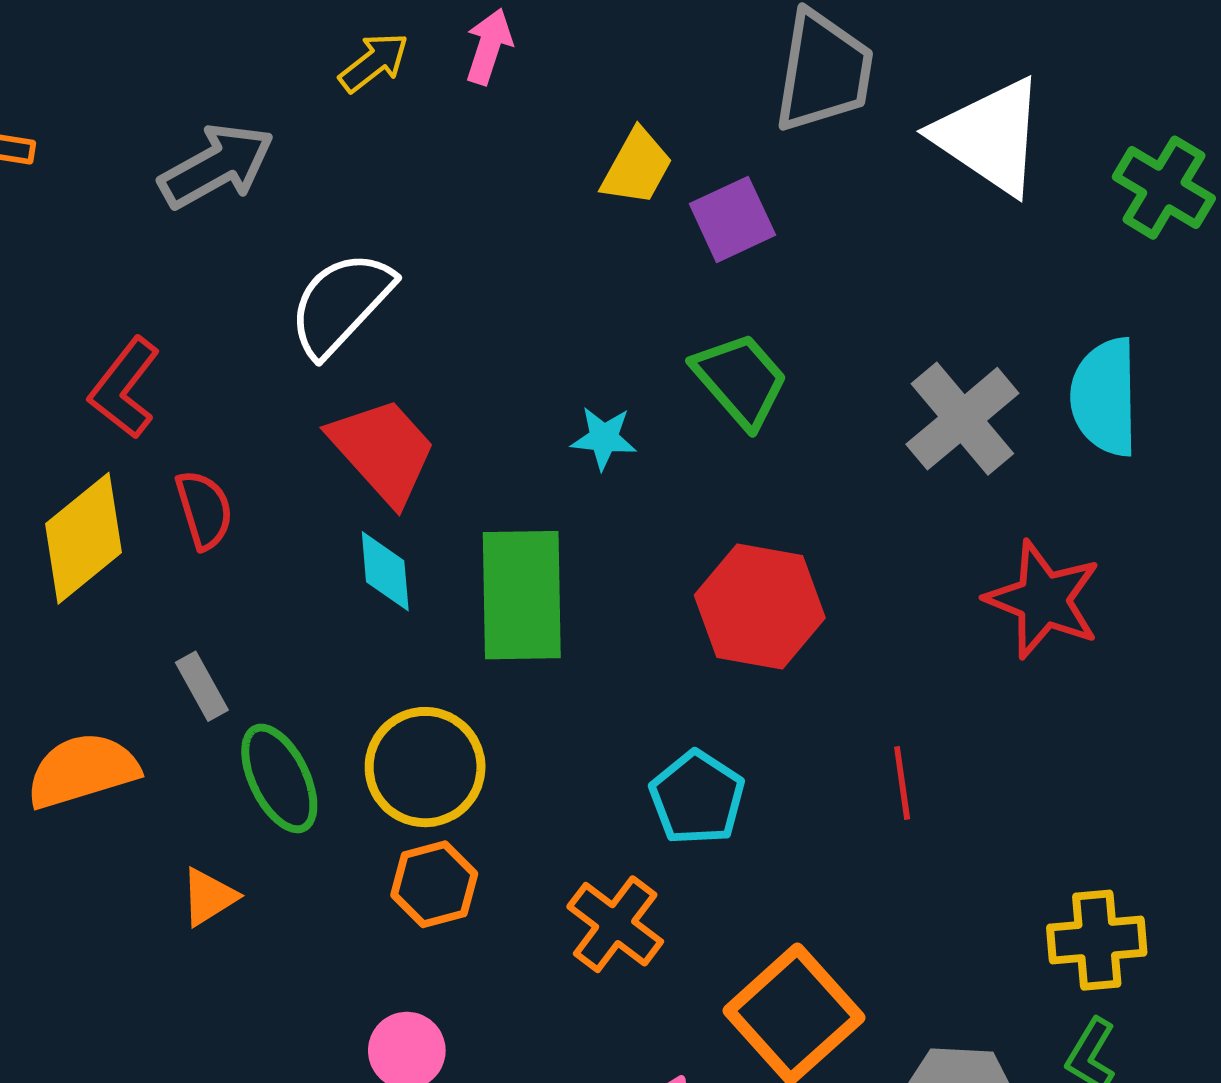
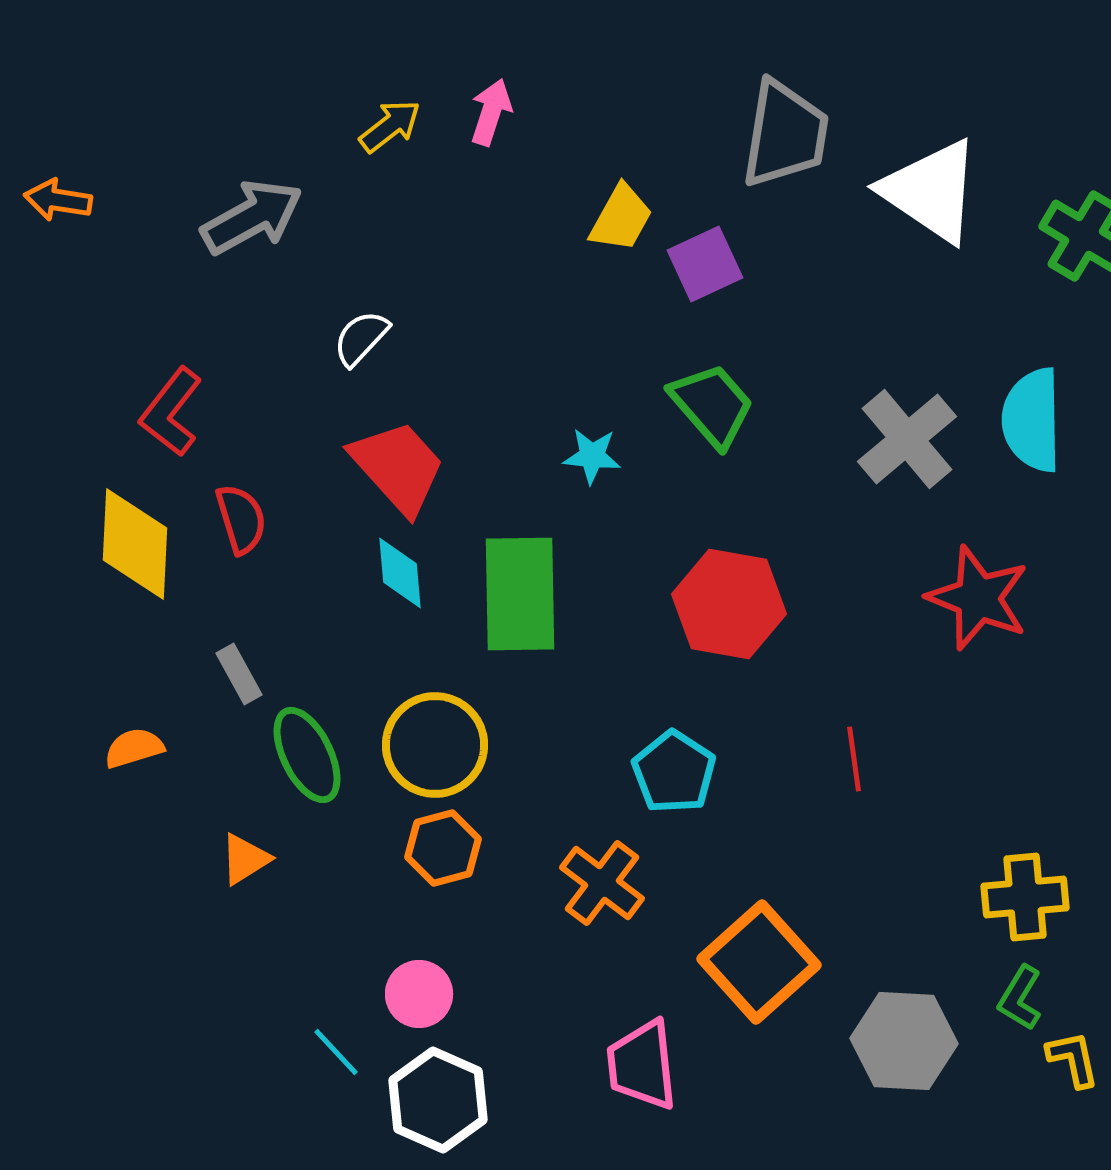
white semicircle: (341, 304) -> (361, 338), size x0.6
yellow diamond: (83, 538) -> (135, 544), turned -48
orange semicircle: (82, 770) -> (134, 748), size x0.6

